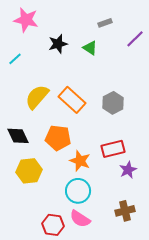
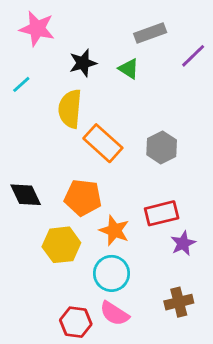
gray rectangle: (105, 23) -> (150, 33), size x1.5
yellow semicircle: (37, 97) -> (70, 109), moved, turned -36
yellow hexagon: (29, 171) -> (61, 245), moved

